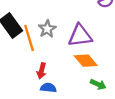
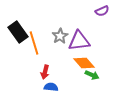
gray star: (47, 29) -> (60, 36), moved
green arrow: (98, 84) -> (92, 75), moved

